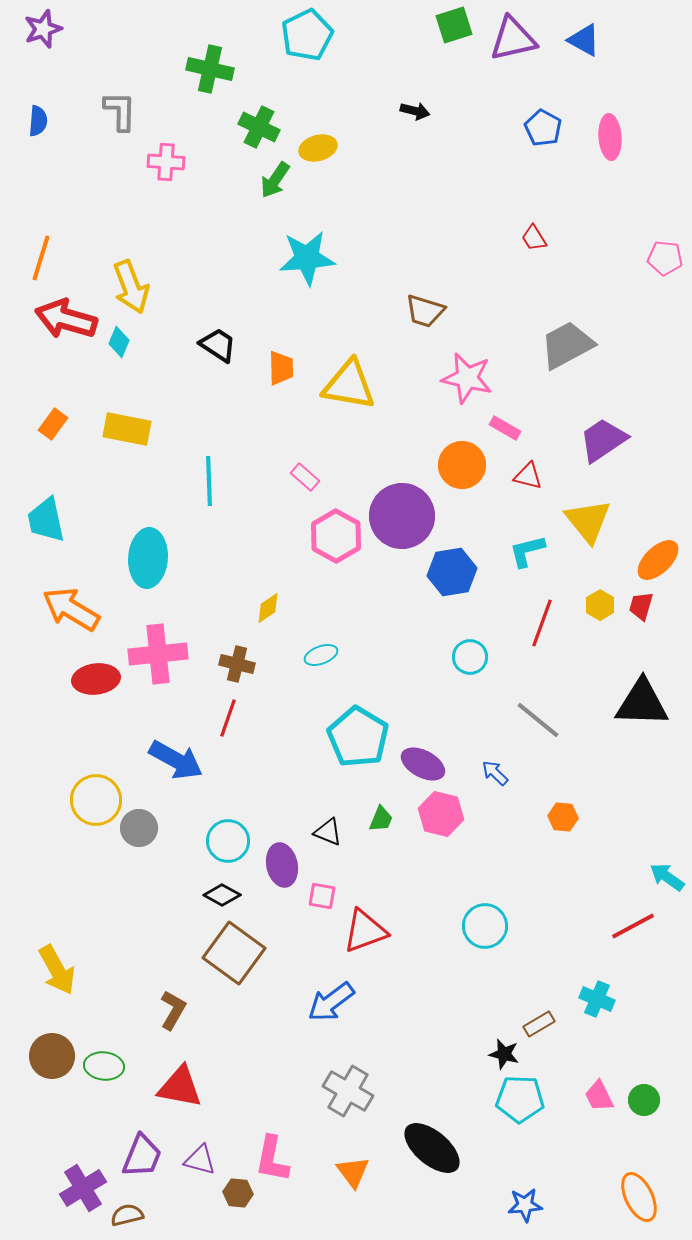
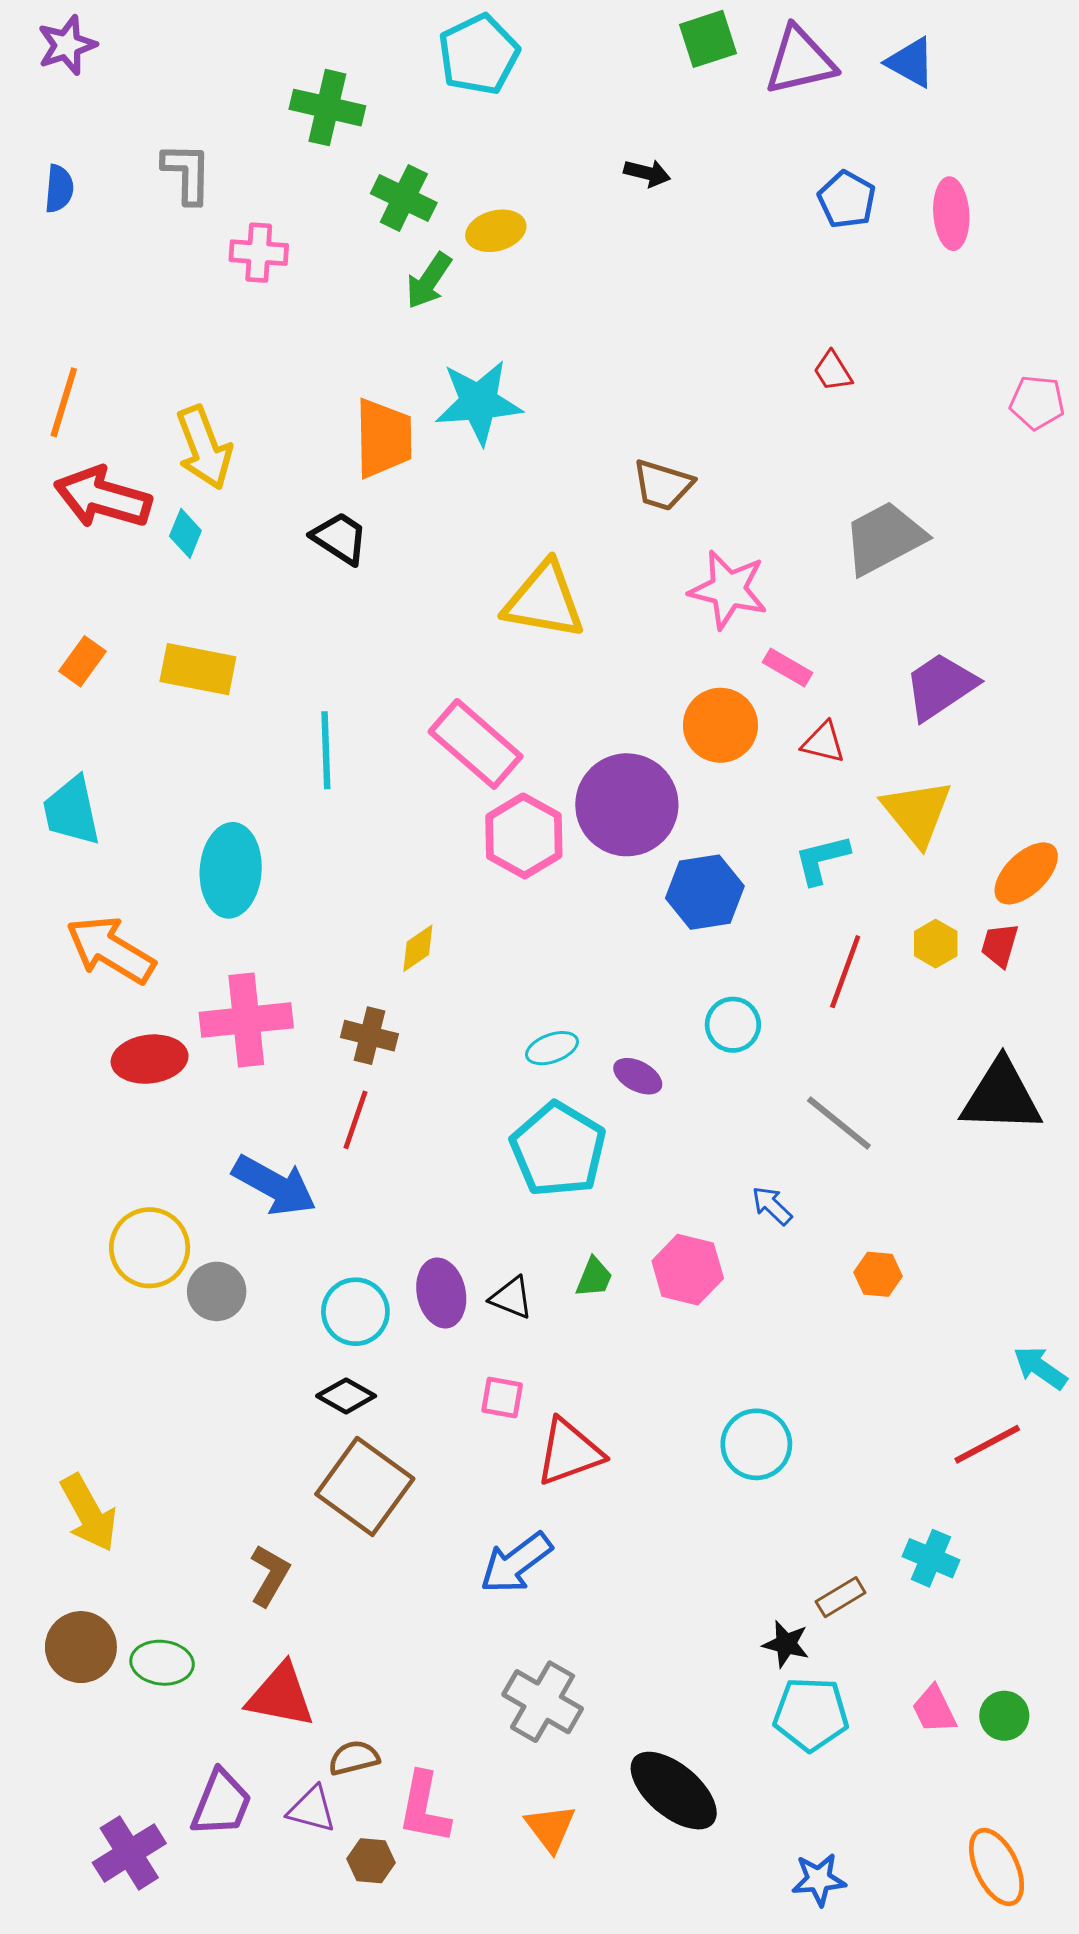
orange trapezoid: (281, 368) -> (384, 438), moved, size x1.5
pink rectangle: (305, 477) -> (476, 744), size x2.0
cyan ellipse: (321, 655) -> (552, 1048), moved
purple ellipse: (423, 764) -> (638, 1076), moved, size x0.7
purple ellipse: (282, 865) -> (441, 1293), moved
brown semicircle: (127, 1215) -> (354, 1758), moved

